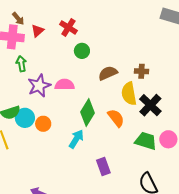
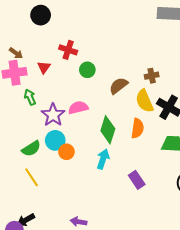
red triangle: (38, 31) -> (44, 67), moved
cyan circle: (25, 118) -> (55, 140), moved
orange semicircle: (116, 118) -> (137, 128), turned 60

